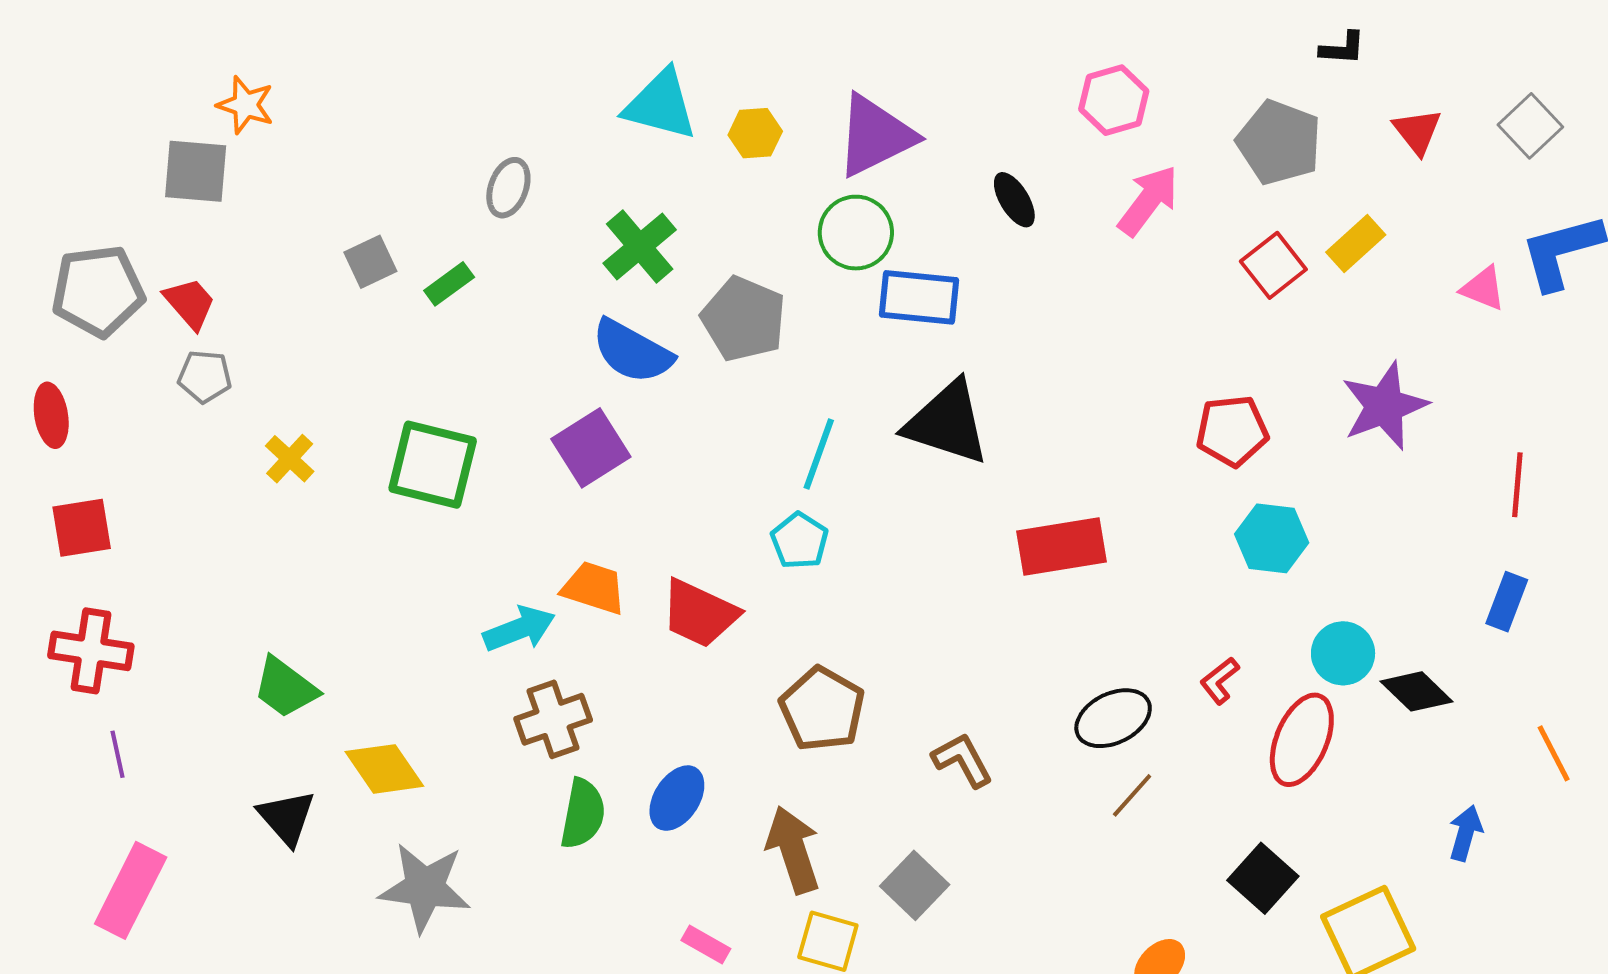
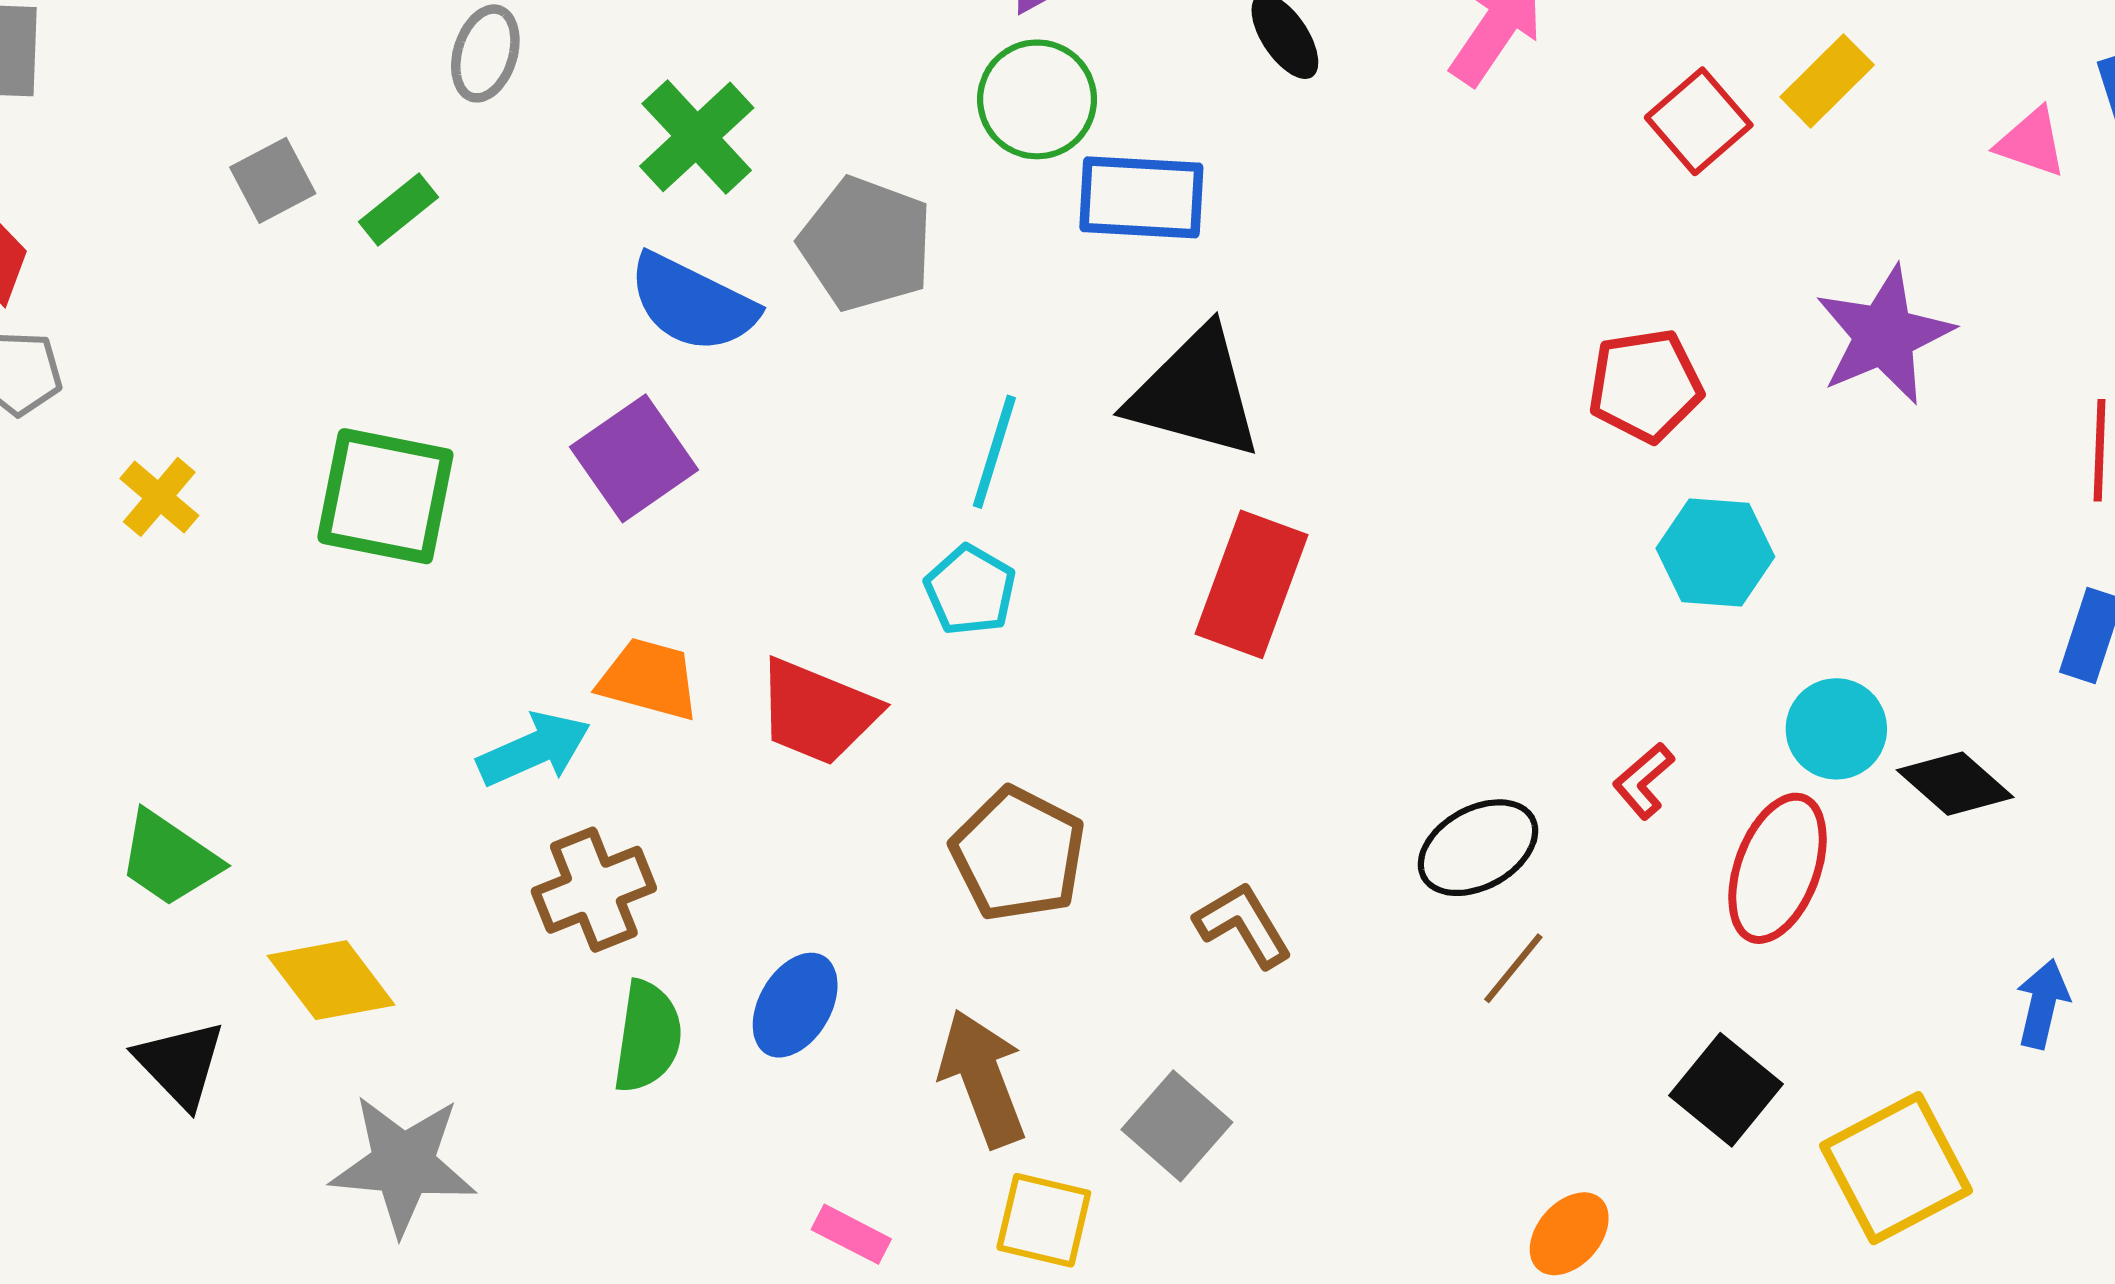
red rectangle: (1061, 546) -> (1252, 584), moved, turned -58

